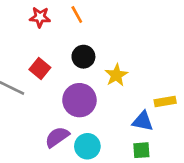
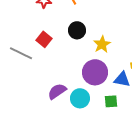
purple circle: (79, 100) -> (95, 72), moved
green square: (141, 150) -> (111, 101), moved

